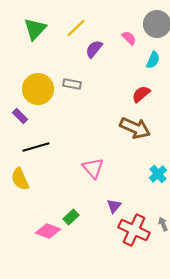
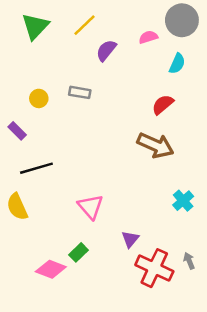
pink semicircle: (129, 38) -> (148, 37), turned -63
yellow circle: (38, 89) -> (39, 98), size x0.5
pink triangle: (93, 168) -> (91, 207), moved

